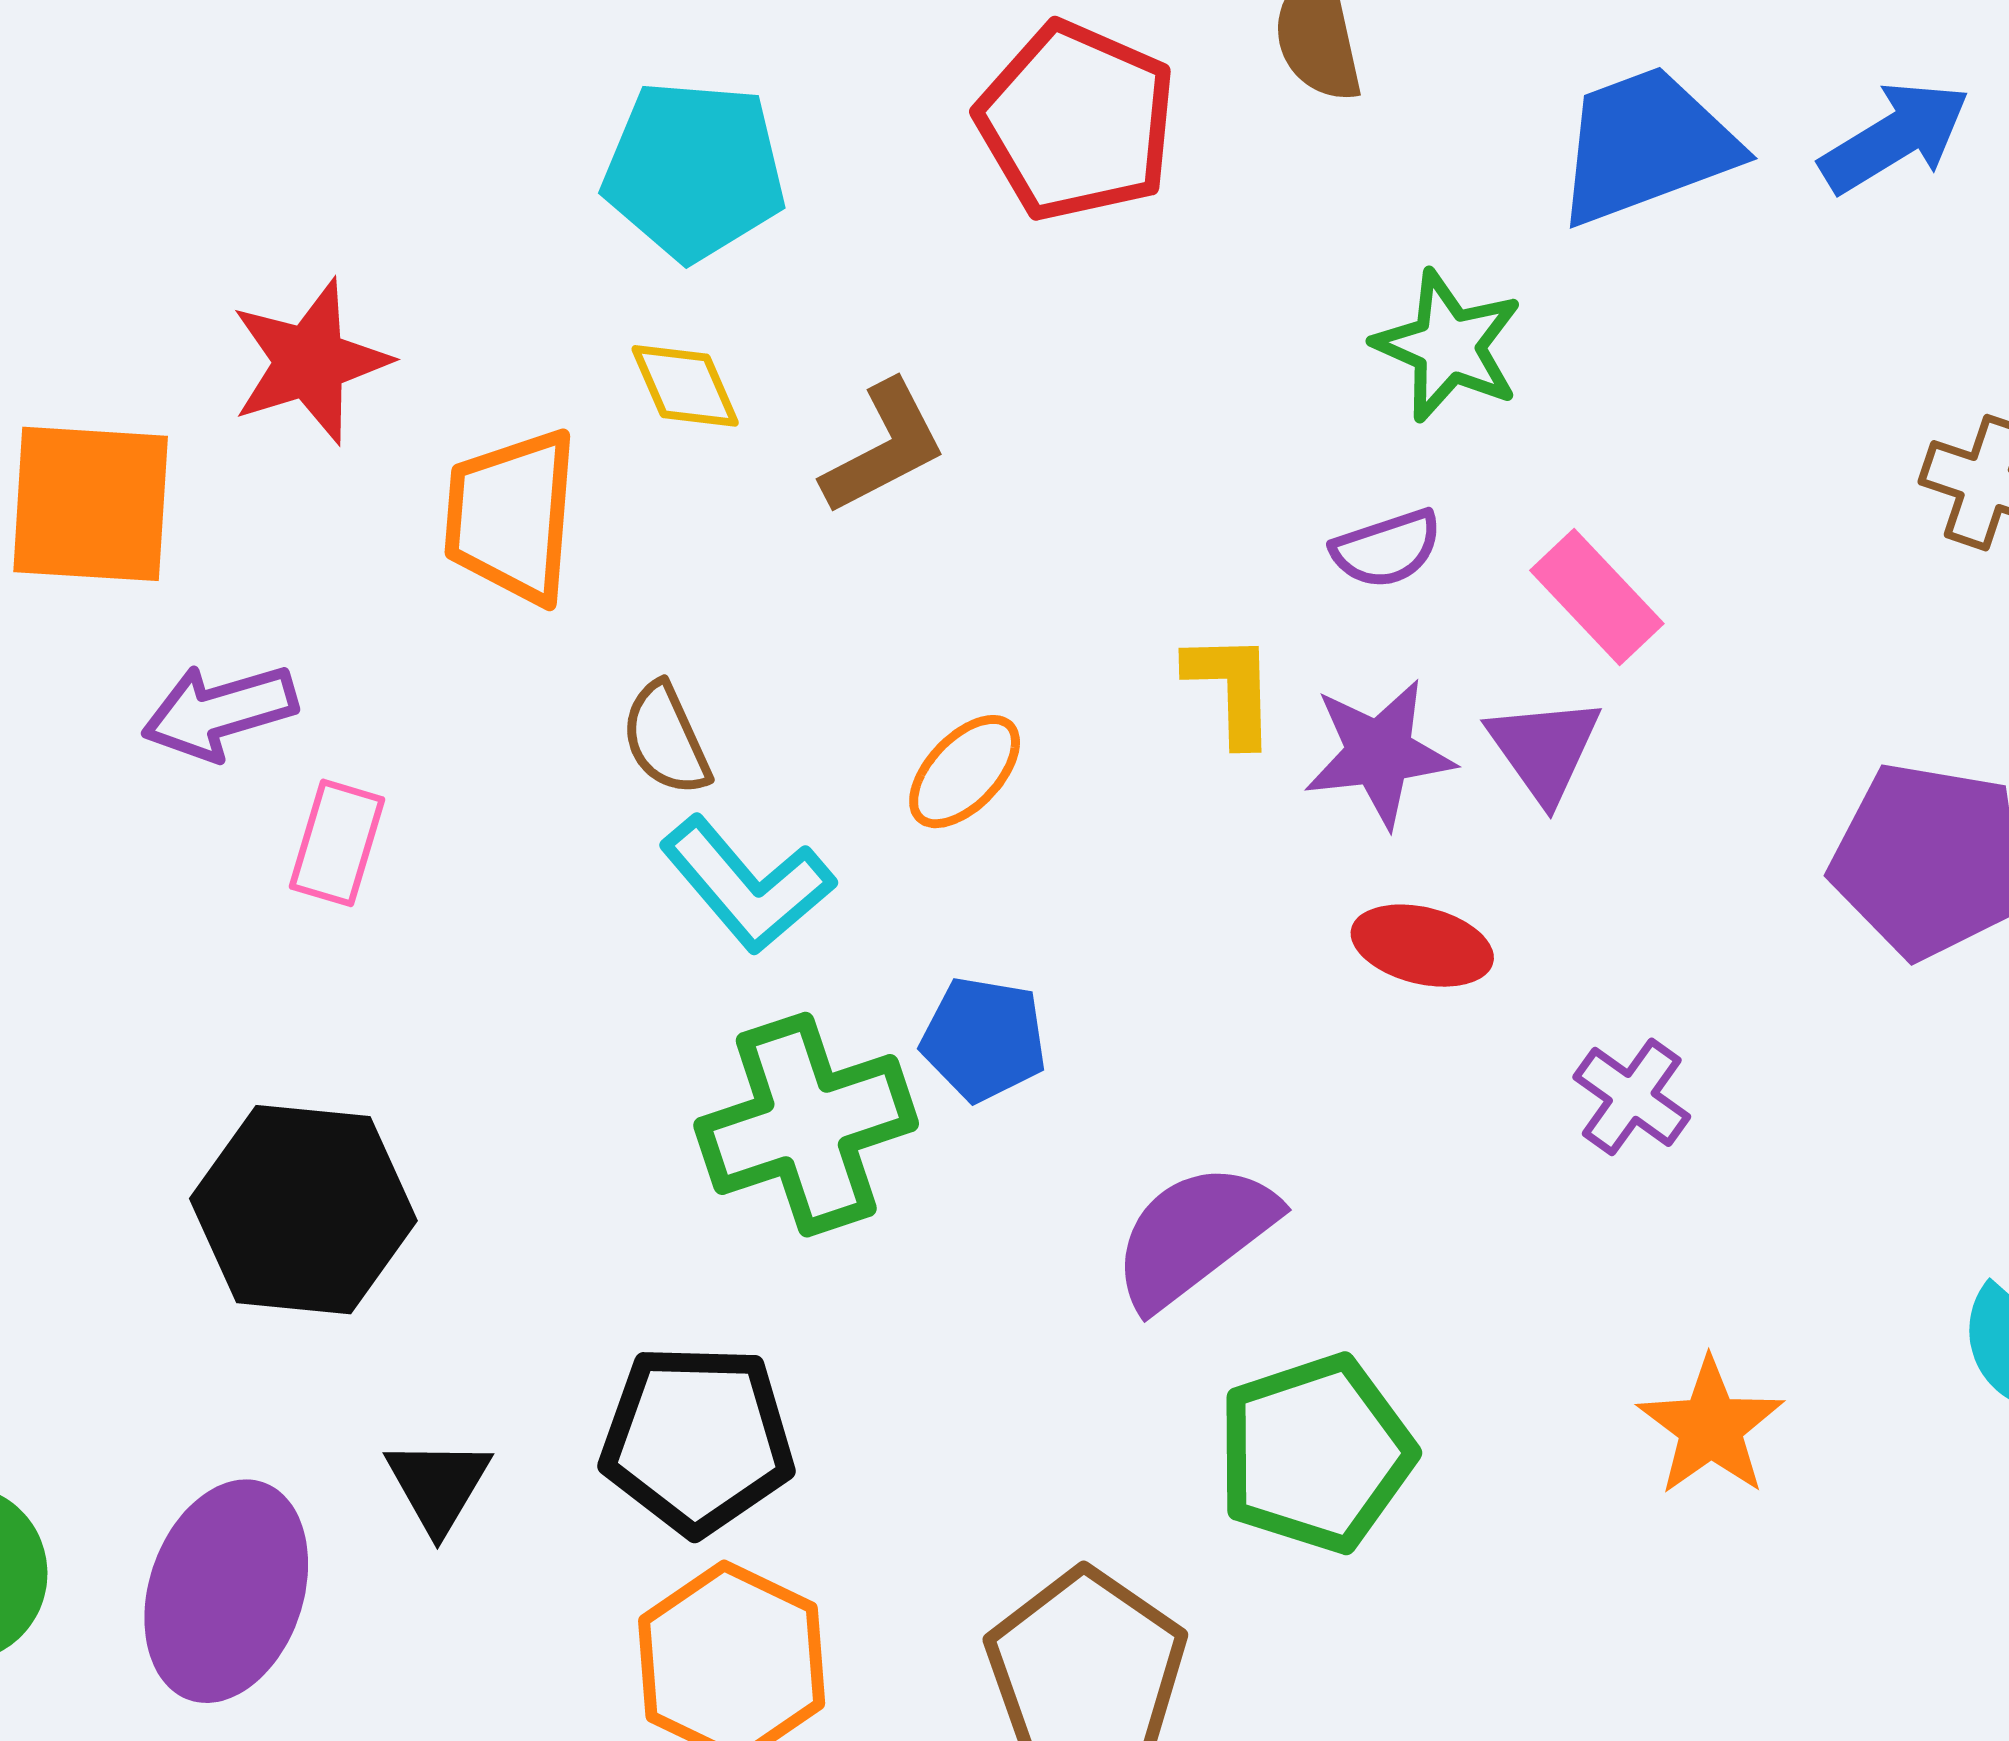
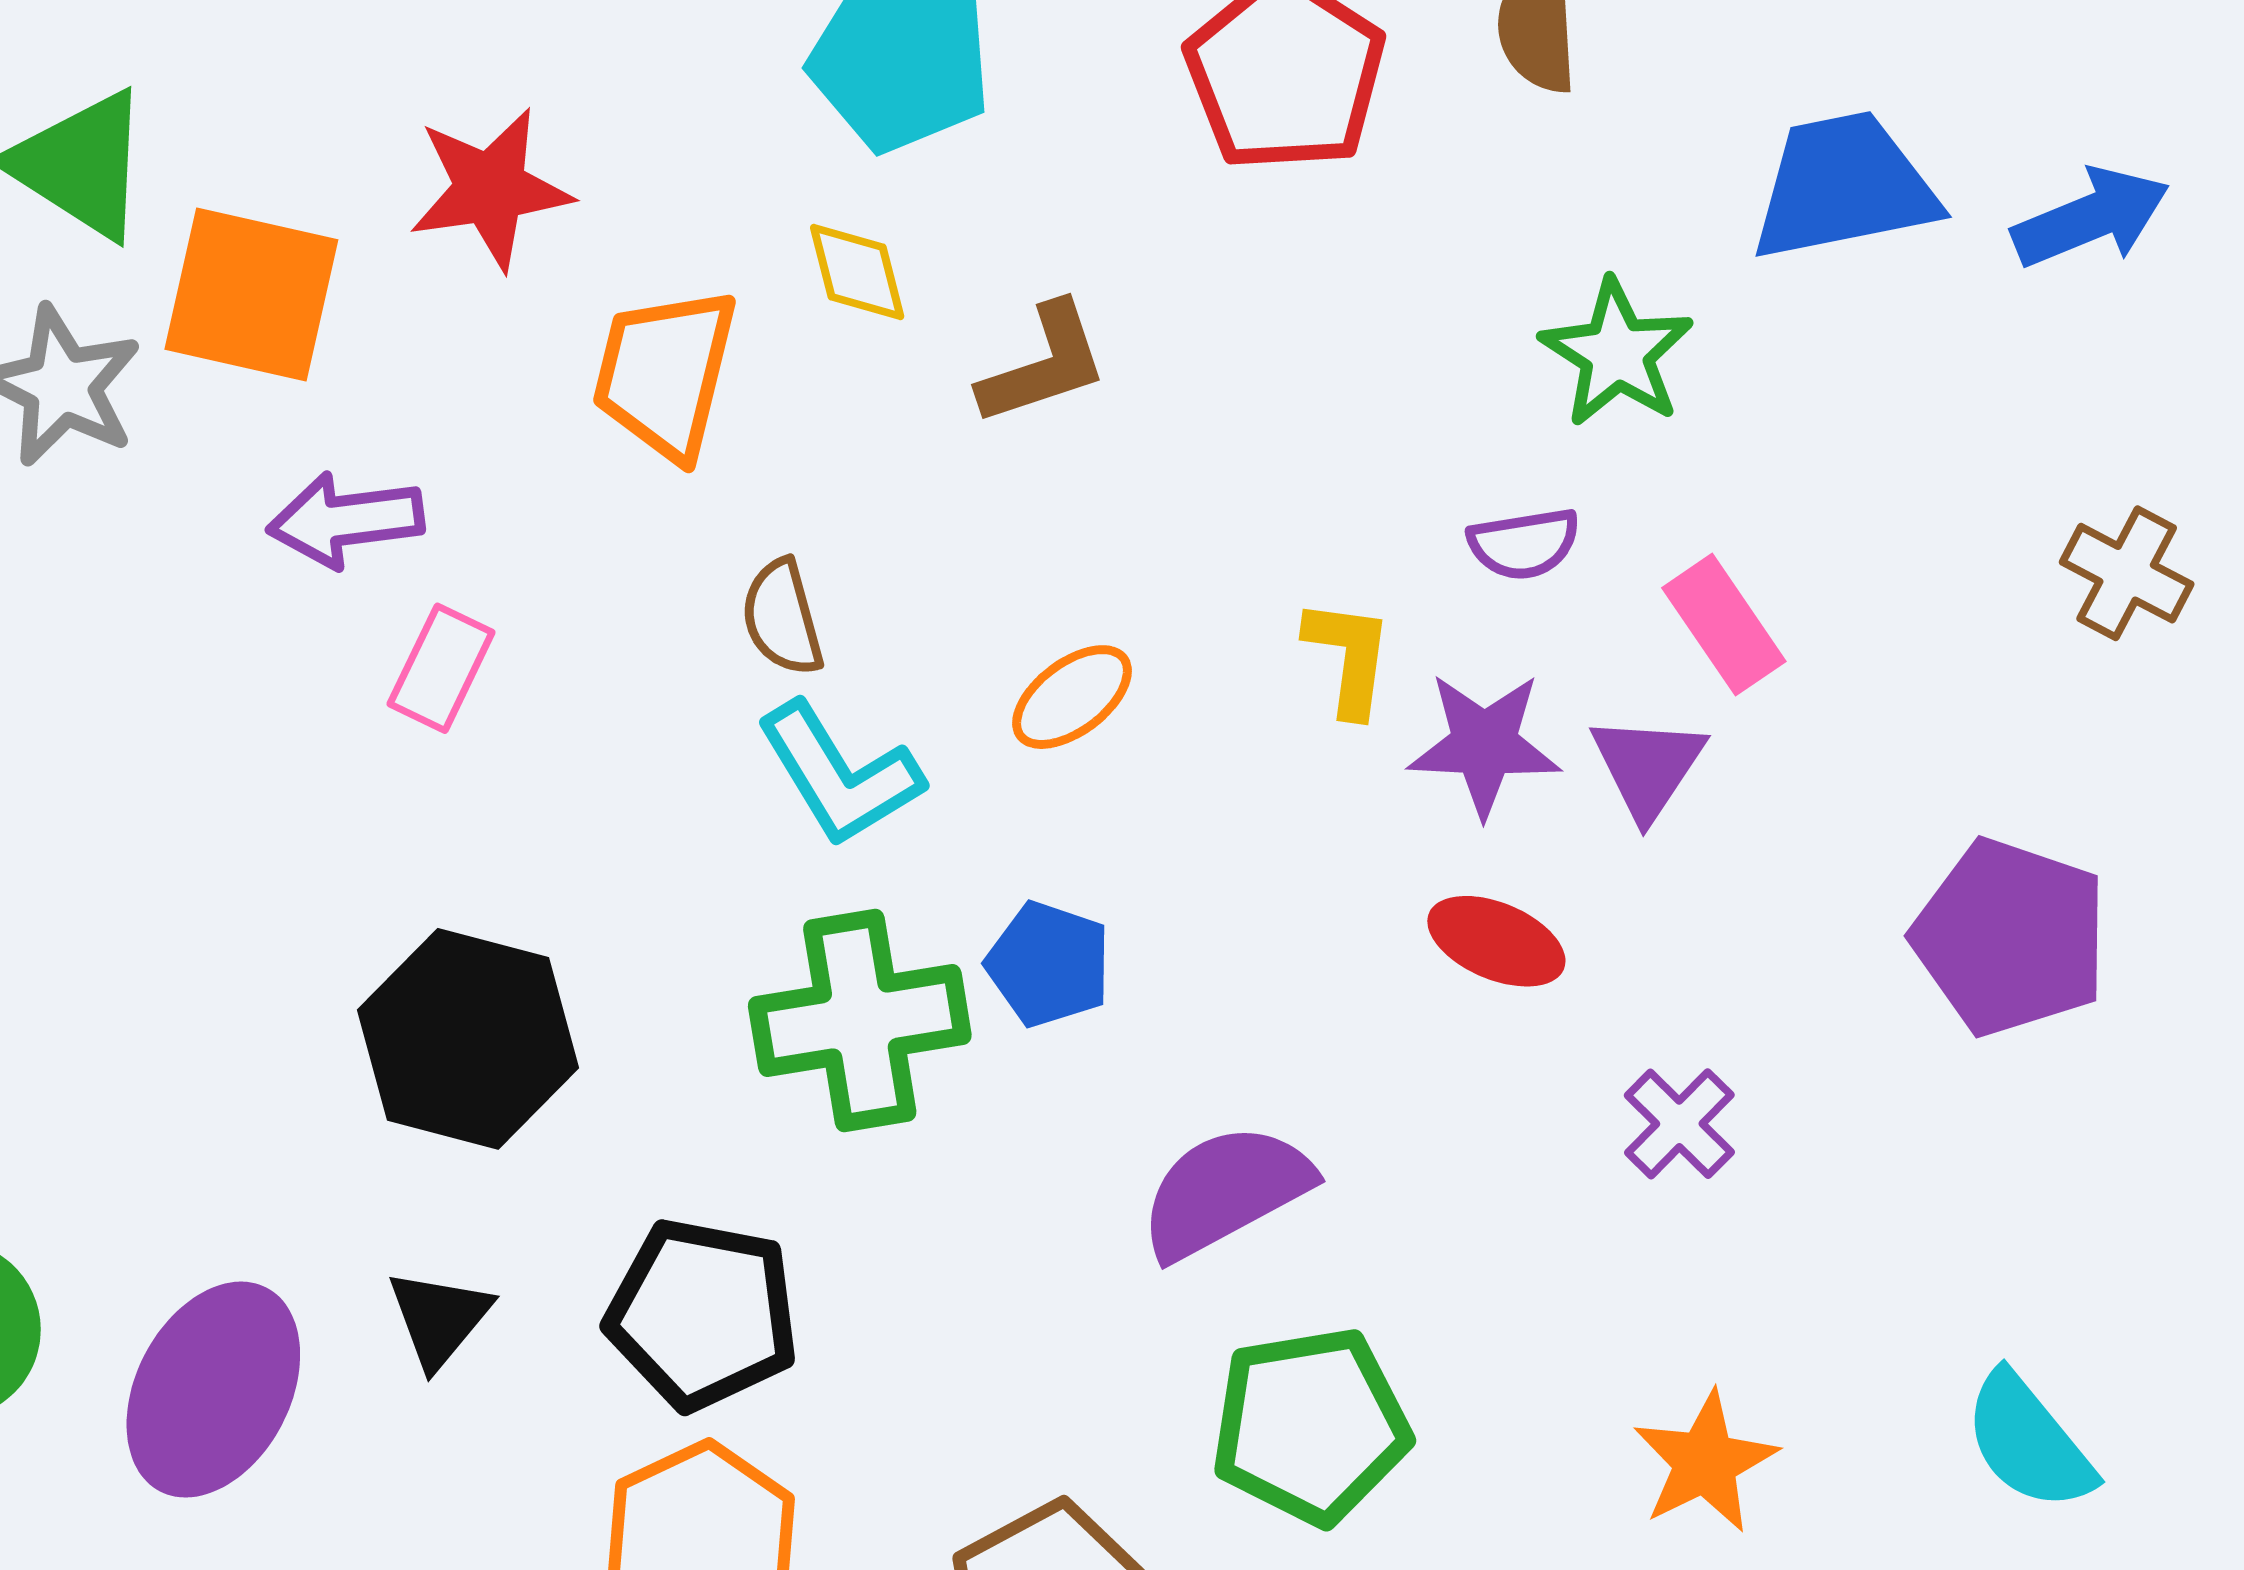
black hexagon: (303, 1210) -> (468, 1039), moved

